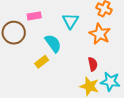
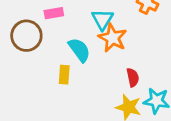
orange star: (100, 34) -> (113, 38), moved
yellow rectangle: (42, 62) -> (64, 75), turned -48

